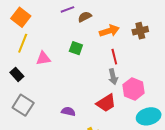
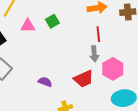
green square: (76, 48) -> (52, 21), moved, turned 32

